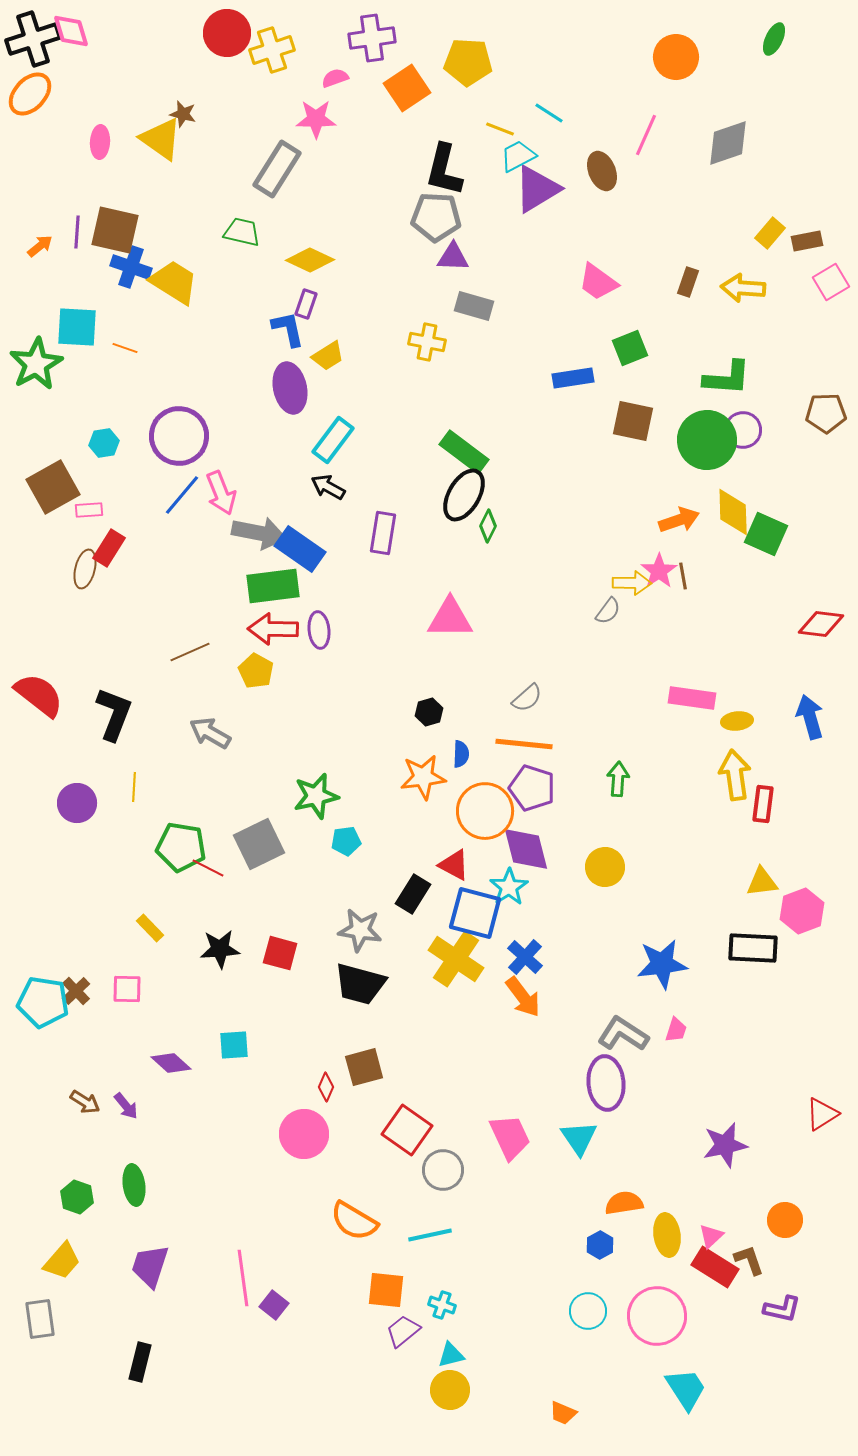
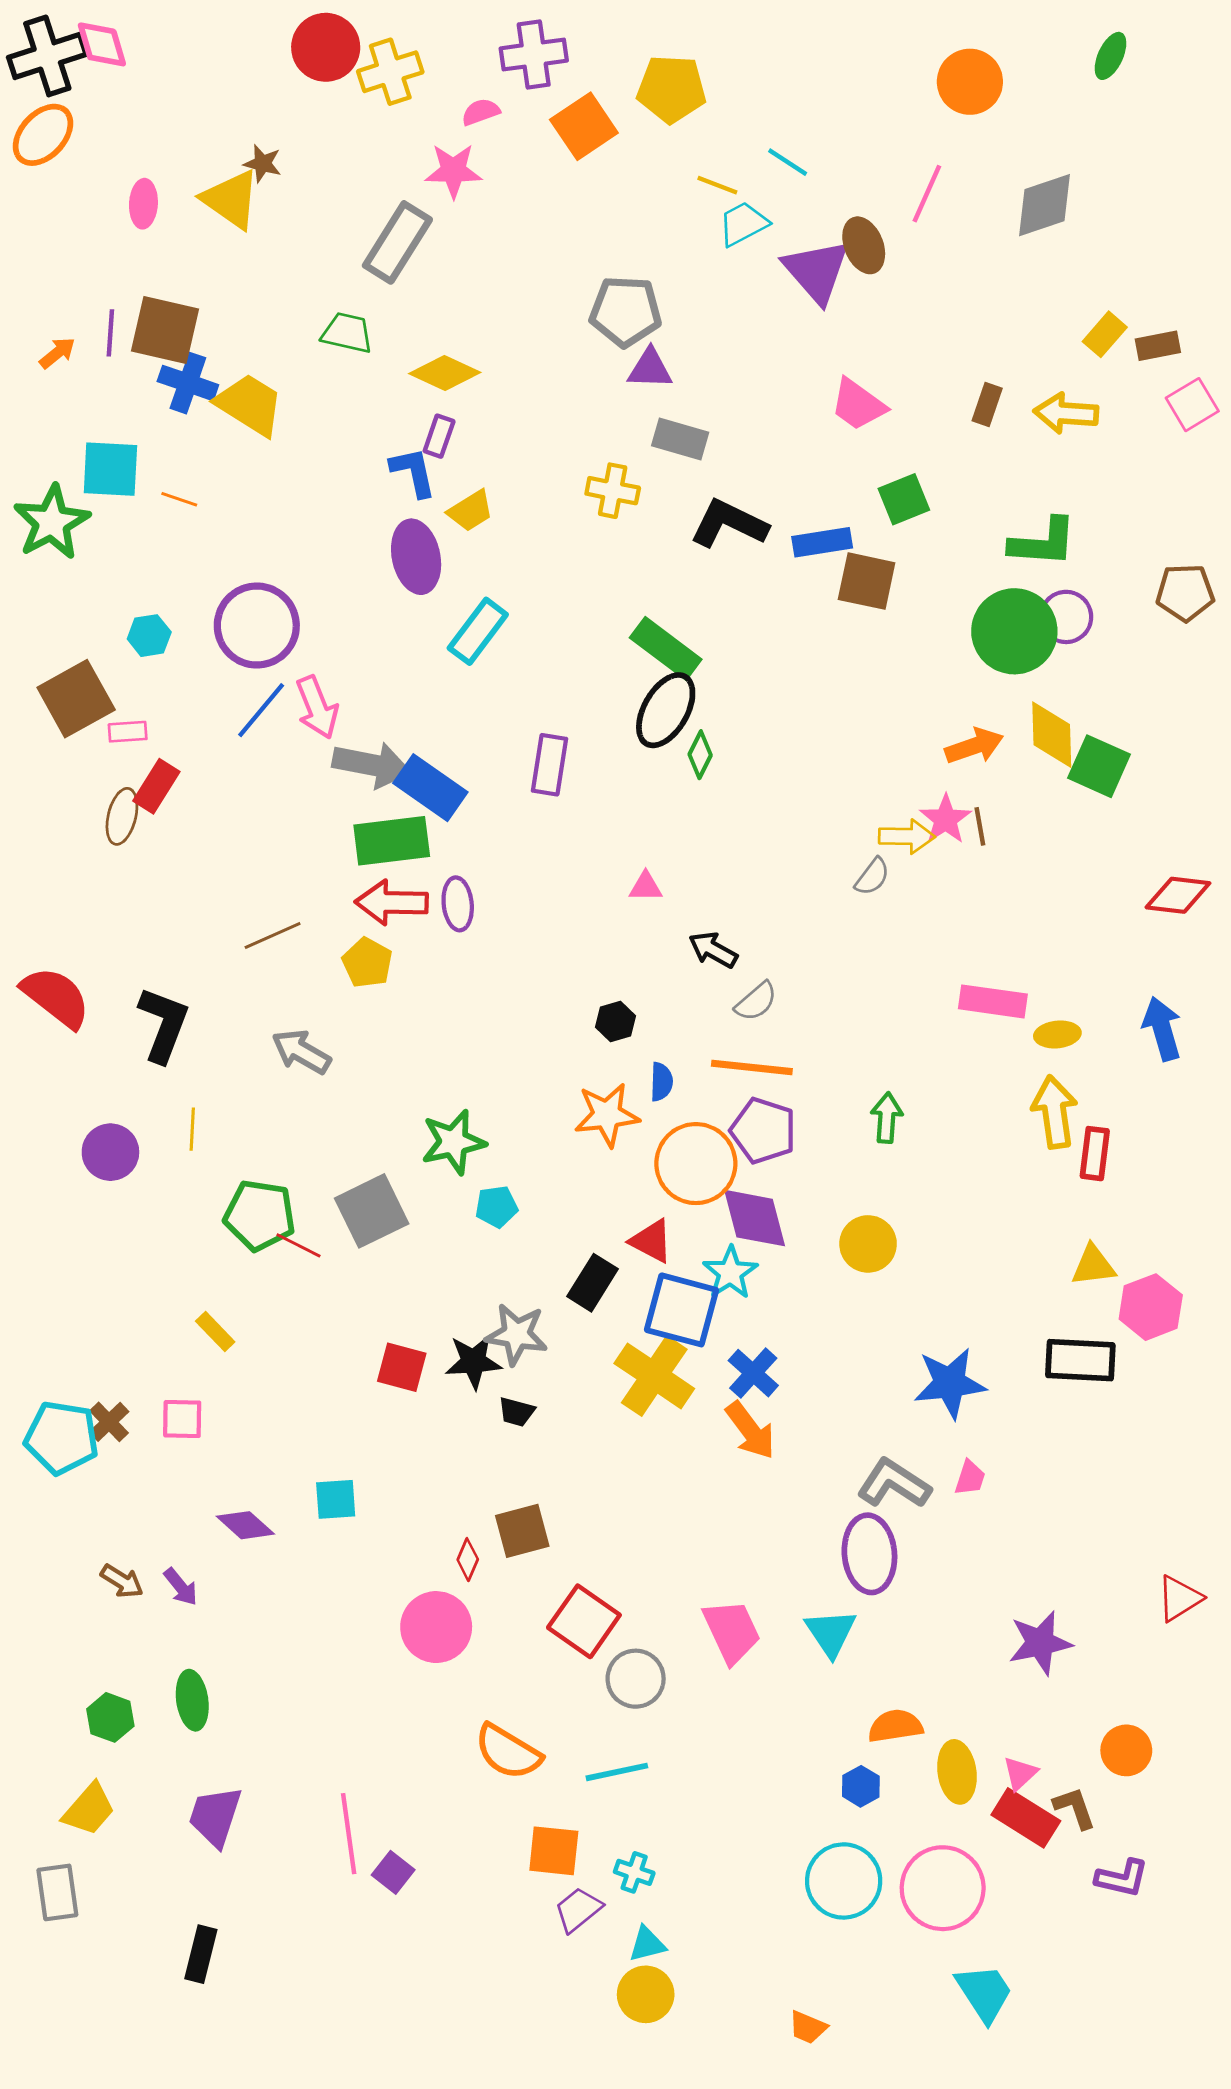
black L-shape: (444, 170) -> (729, 524), moved, turned 102
purple triangle: (537, 189) -> (816, 271), moved, turned -40
brown square: (633, 421) -> (867, 581), moved
black arrow: (328, 487) -> (713, 950), moved
pink triangle: (450, 618) -> (646, 887), size x0.5
black star: (220, 949) -> (473, 1362), moved
black trapezoid: (360, 984) -> (516, 1412), size x0.5
cyan circle: (588, 1311) -> (844, 1881), size x1.4

